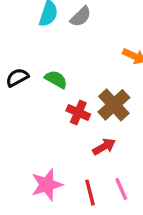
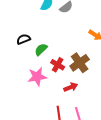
green semicircle: (56, 79) -> (41, 49), moved, turned -80
pink star: (47, 185) -> (37, 77), moved

